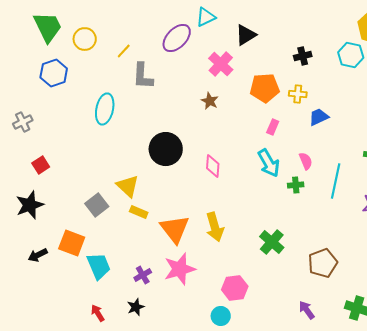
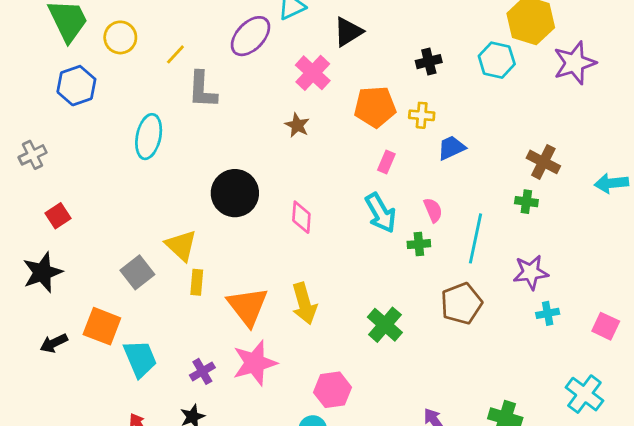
yellow rectangle: (139, 212) -> (197, 282), turned 72
brown pentagon: (323, 263) -> (461, 303), moved

